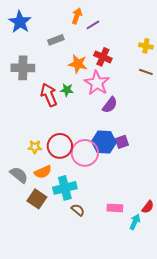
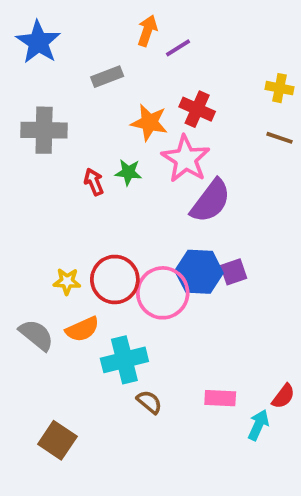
red arrow: (49, 95) -> (94, 182), size x0.6
purple semicircle: (110, 105) -> (211, 201), size x1.4
brown square: (37, 199) -> (57, 440), moved

